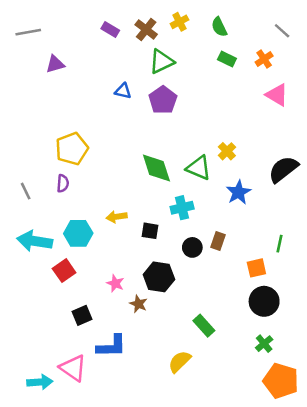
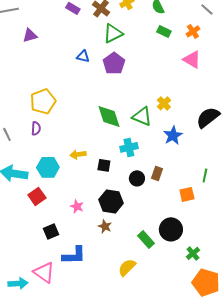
pink triangle: (277, 95) -> (192, 59), moved
black circle: (264, 301) -> (171, 229), moved
brown star: (138, 304) -> (105, 226), moved

